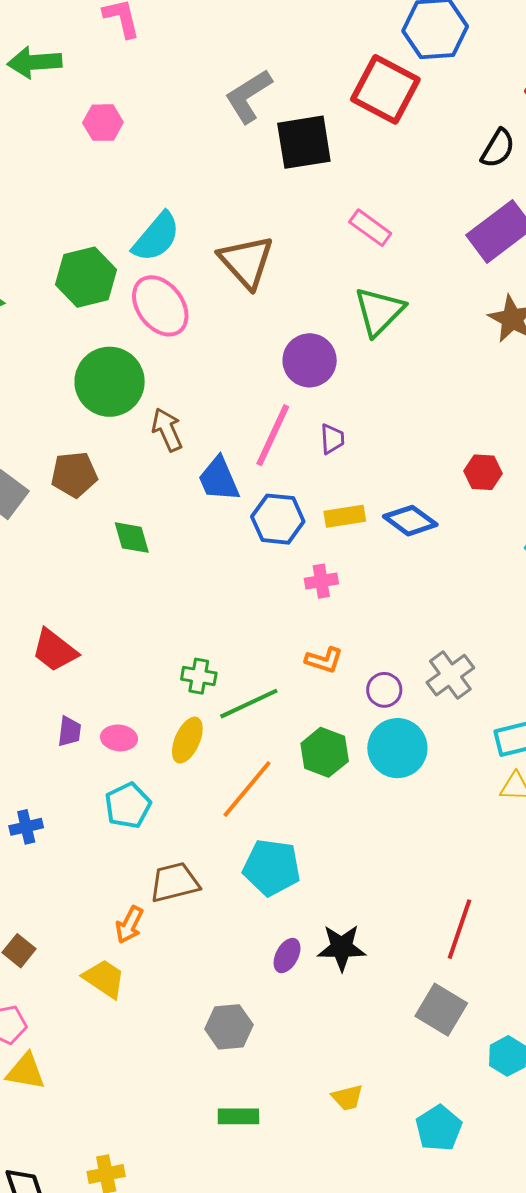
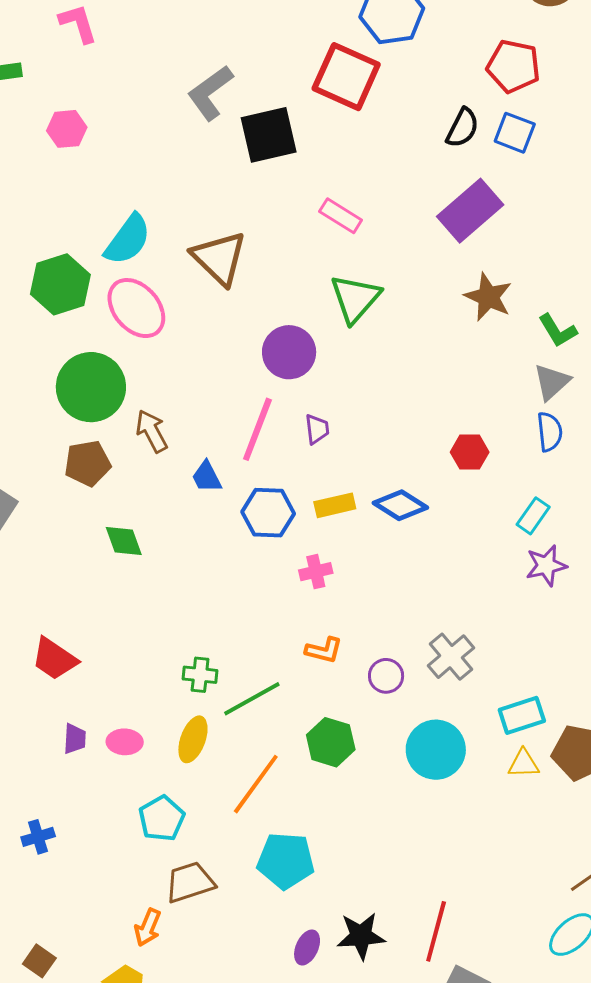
brown pentagon: (74, 474) -> (88, 463), moved
blue trapezoid: (219, 479) -> (207, 477), size x0.7
cyan circle: (397, 748) -> (436, 750), moved
cyan pentagon: (128, 805) -> (162, 818), moved
red line: (460, 929) -> (436, 931), moved

